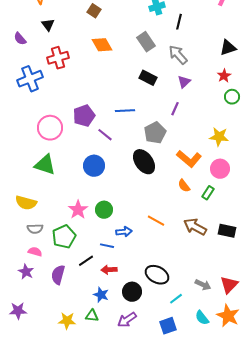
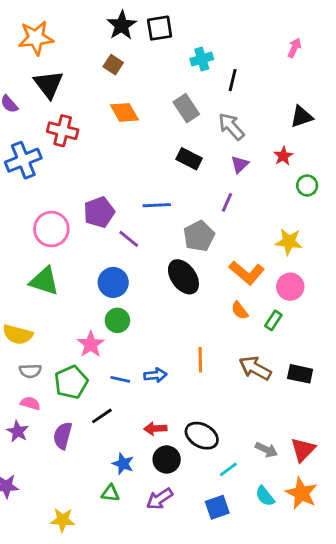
black triangle: (48, 25) -> (49, 84), size x1.6
red cross: (58, 58) -> (63, 131), turned 30
red star: (224, 76) -> (283, 156), moved
green circle: (104, 210) -> (117, 320), moved
orange line: (156, 221) -> (200, 360), turned 60
blue line: (107, 246) -> (120, 379), moved
red arrow: (109, 270) -> (155, 429), moved
yellow star: (67, 321) -> (63, 520), moved

